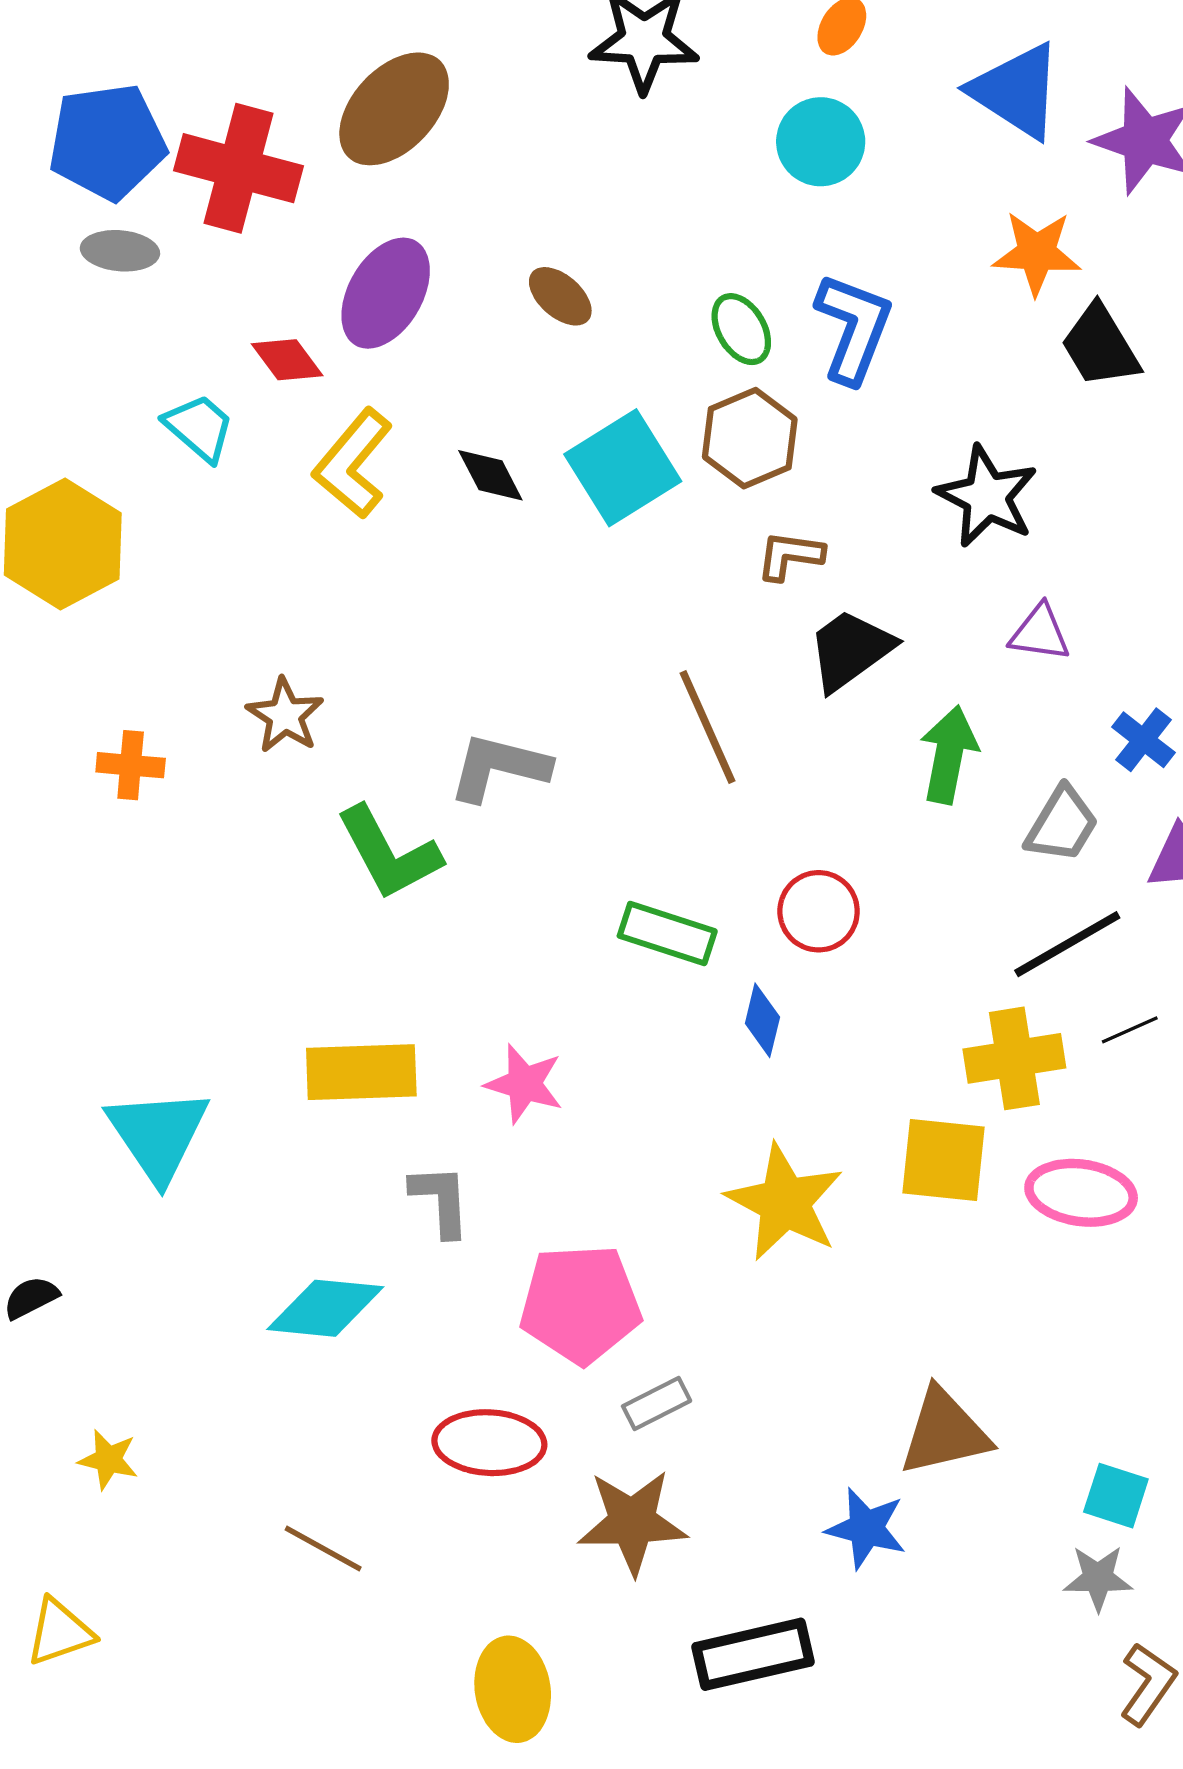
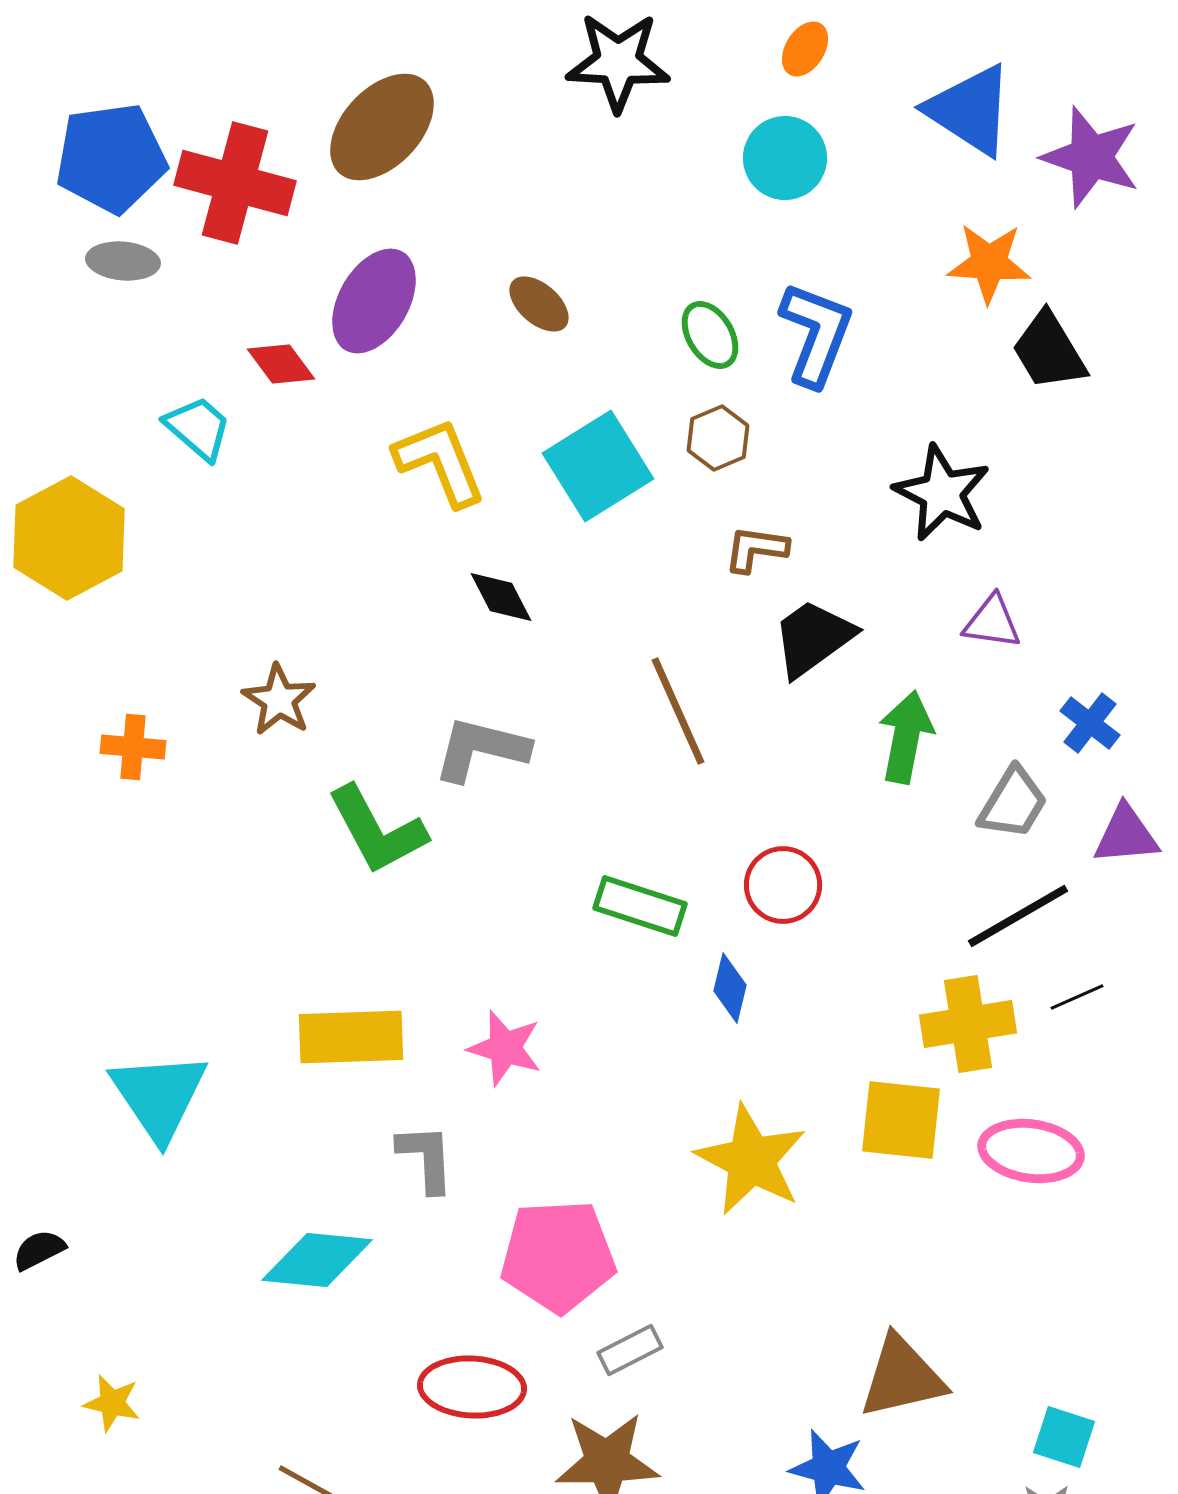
brown hexagon: (750, 438) -> (718, 438), size x0.7
yellow L-shape: (353, 464) -> (440, 462), moved, turned 118
black diamond: (490, 475) -> (501, 597), moved

